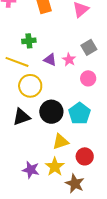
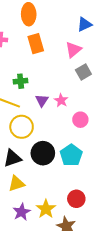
gray square: (89, 47) -> (83, 72), moved
purple triangle: (50, 60) -> (42, 100), turned 40
yellow triangle: (61, 142) -> (16, 184), moved
purple star: (31, 170) -> (22, 212), turned 30

